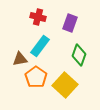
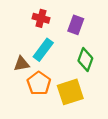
yellow square: (65, 85) -> (70, 92), turned 30

